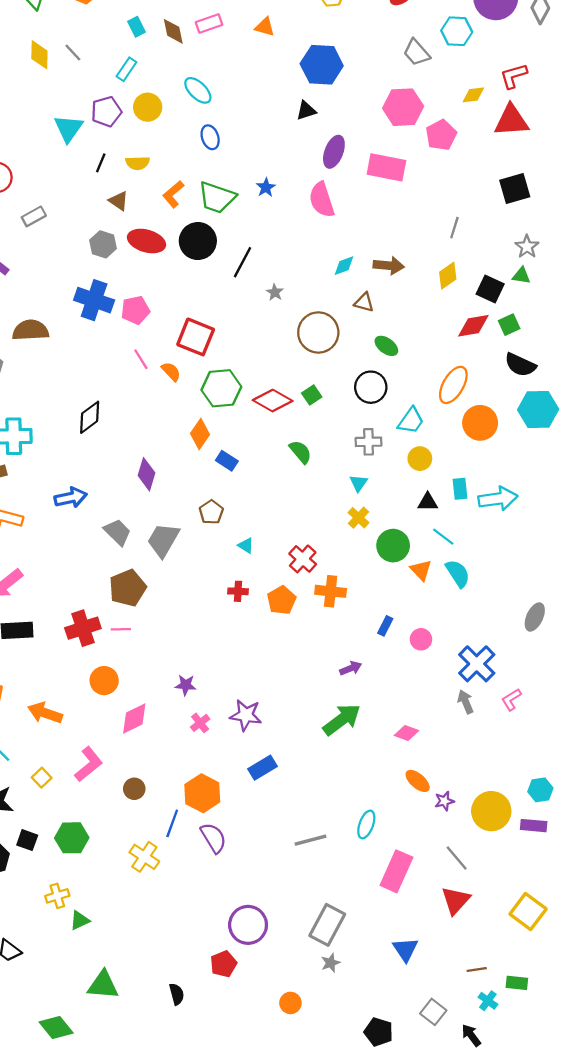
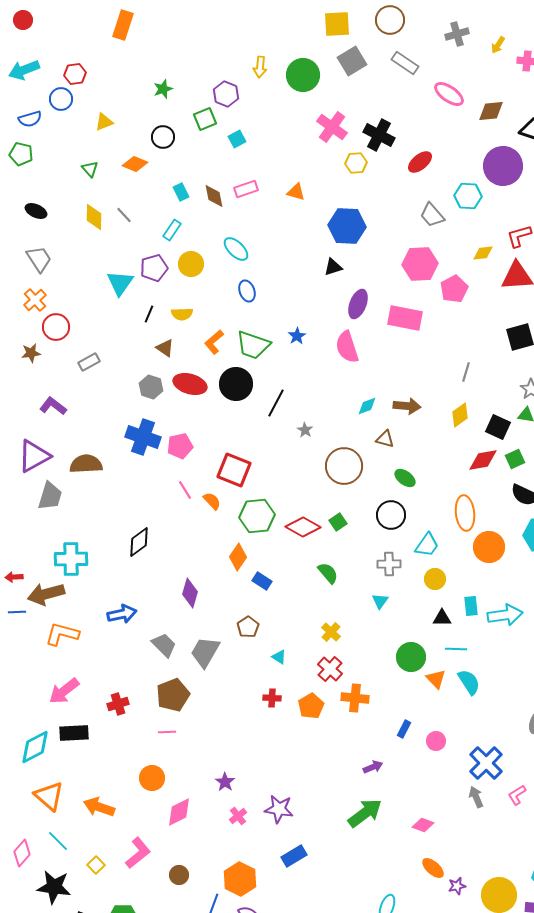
orange ellipse: (453, 385) -> (465, 513), turned -36
yellow cross: (358, 518) -> (331, 632), moved
cyan line: (443, 537) -> (456, 649), turned -35
red cross: (83, 628) -> (118, 704), moved, size x0.7
purple star: (186, 685) -> (225, 782), turned 30

